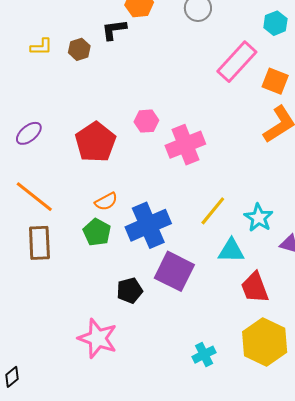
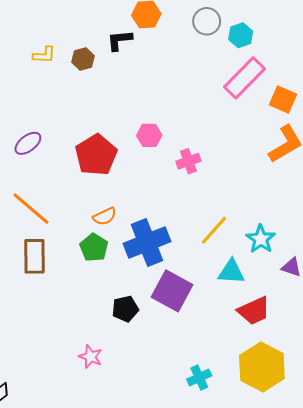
cyan hexagon: (275, 23) -> (241, 35), moved
pink cross: (185, 145) -> (188, 161), size x0.6
red trapezoid: (255, 288) -> (254, 311), turned -96
pink star: (98, 338) -> (91, 357), size x0.6

